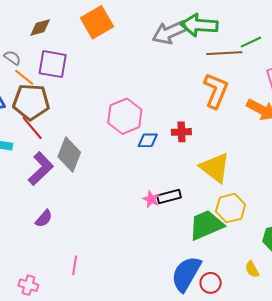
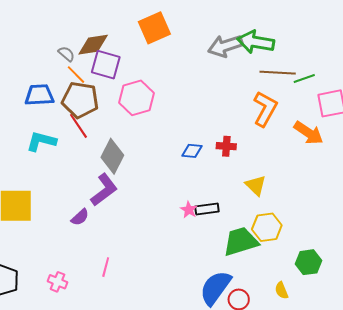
brown diamond: (40, 28) -> (93, 45), moved, size x1.4
green line: (251, 42) -> (304, 78), moved
pink hexagon: (125, 116) -> (137, 98), moved
yellow triangle: (215, 168) -> (256, 185), size x0.7
purple L-shape: (41, 169) -> (104, 190), moved

